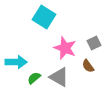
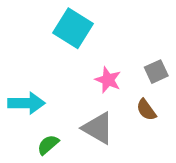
pink star: (65, 48) -> (108, 80), size x0.7
green semicircle: (34, 78) -> (48, 145), moved

